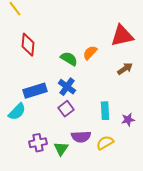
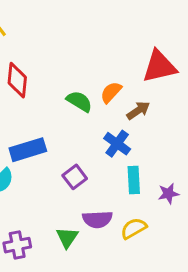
brown arrow: (125, 69) -> (138, 110), moved
blue cross: (67, 87) -> (117, 144), moved
purple cross: (38, 143) -> (17, 245), moved

